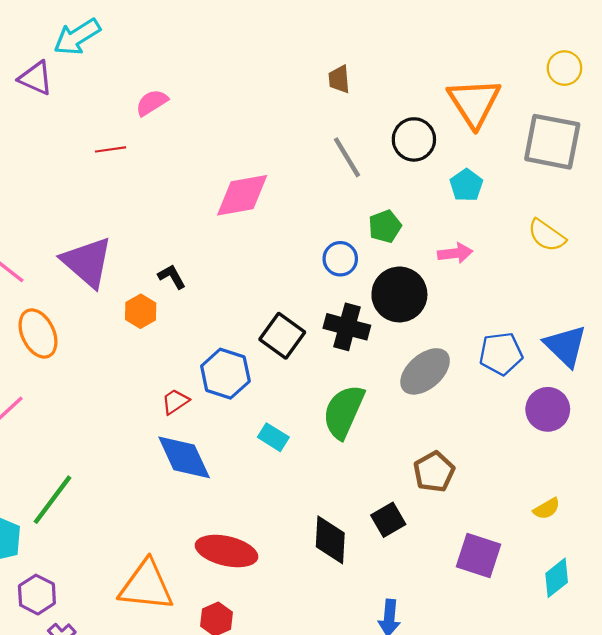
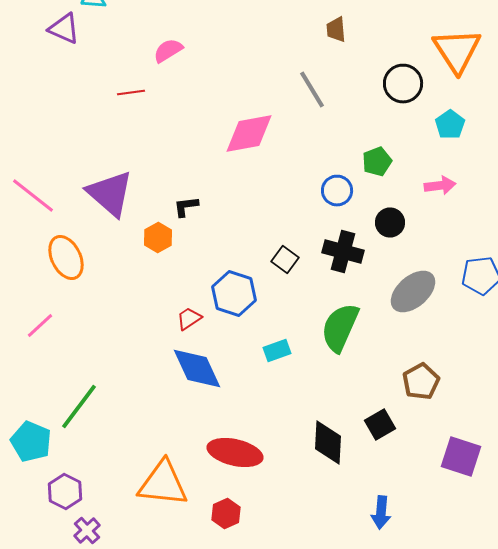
gray line: (347, 157) -> (312, 90), moved
black L-shape: (172, 277) -> (186, 206), turned -68
black circle: (399, 294) -> (390, 222), size x0.6
black square: (282, 336) -> (285, 260), size x0.7
cyan rectangle: (273, 437) -> (277, 350), turned -52

